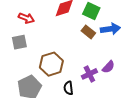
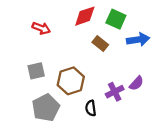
brown rectangle: (88, 32) -> (100, 44), moved
gray square: (19, 42) -> (36, 71), moved

